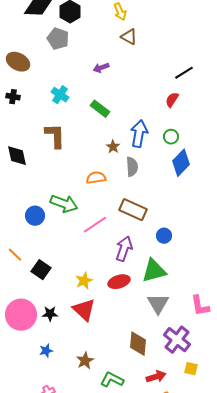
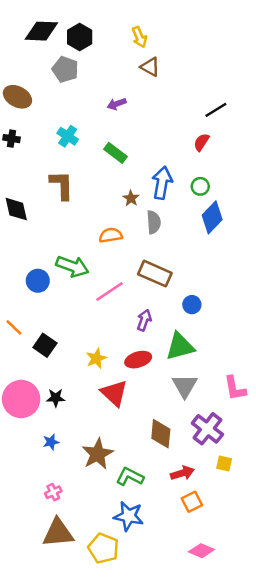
purple arrow: (124, 249) -> (144, 320), size x0.7
red triangle: (84, 310) -> (114, 393), moved
brown star: (85, 361) -> (98, 454), size x1.5

